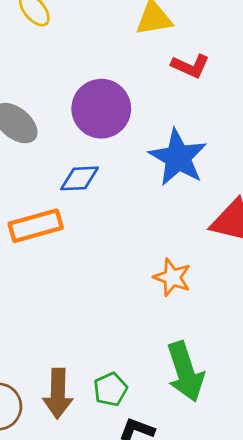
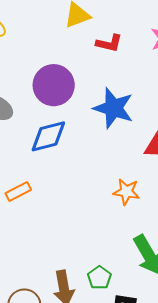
blue diamond: (80, 178) -> (48, 136), size x1.4
orange rectangle: (36, 226) -> (18, 191), moved, size x0.7

